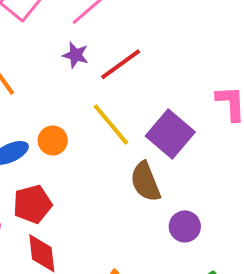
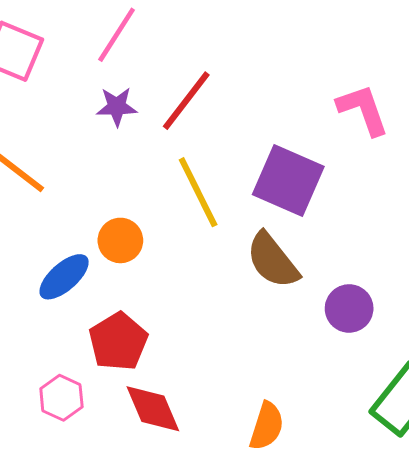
yellow line: (111, 125) -> (198, 192), turned 30

